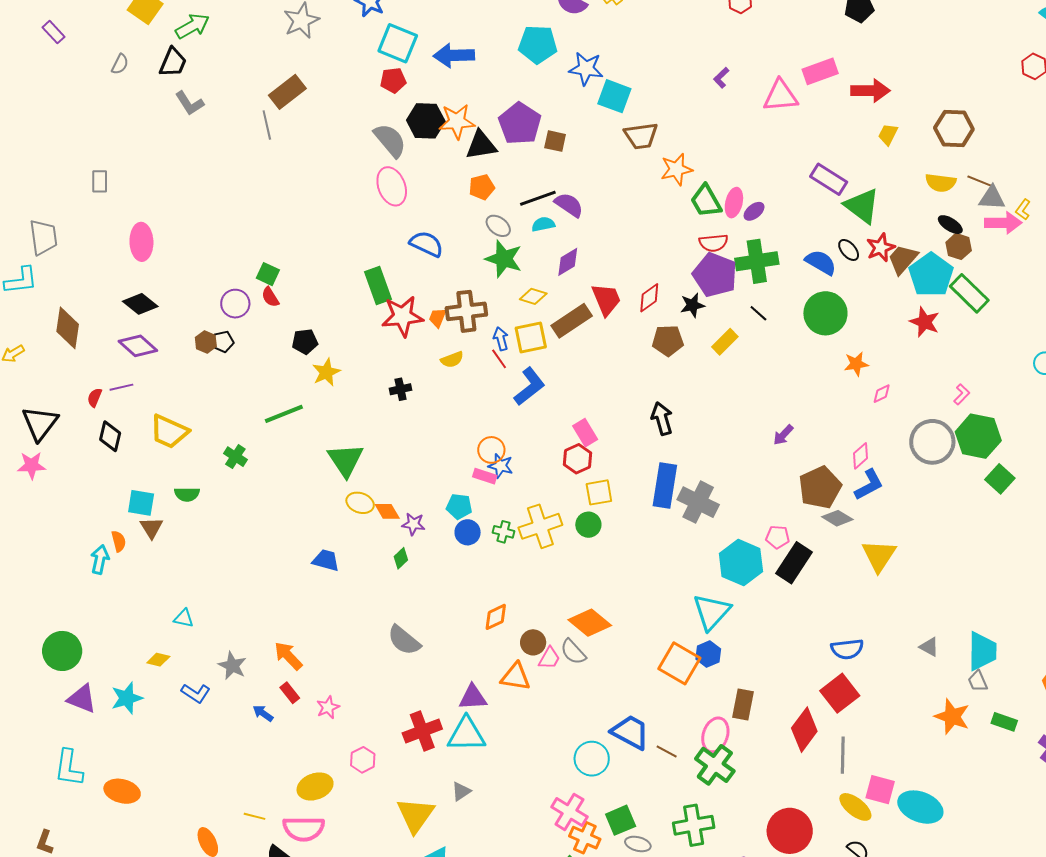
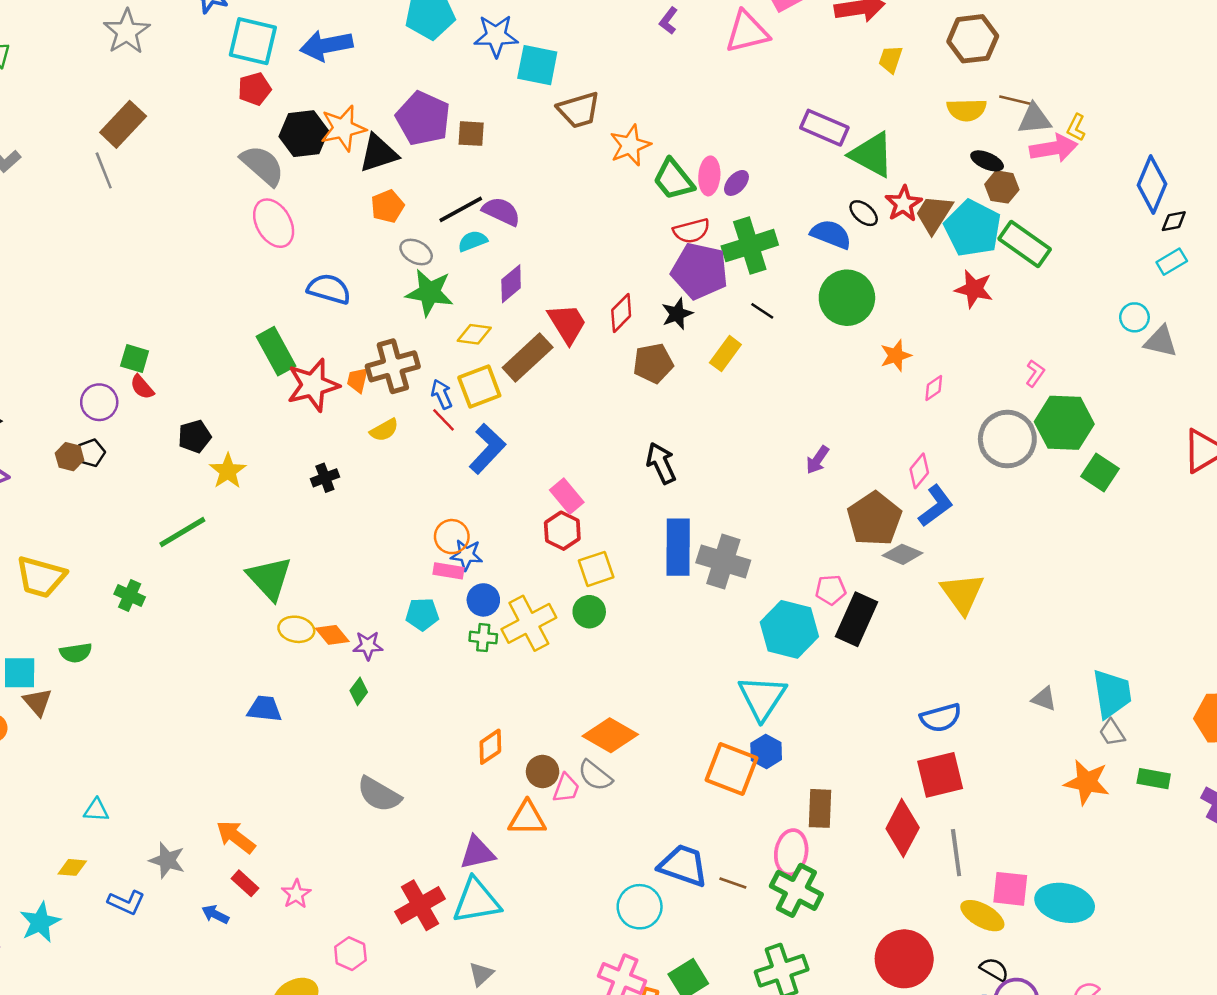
blue circle: (468, 532) -> (483, 600), moved
red square: (840, 693) -> (940, 775), turned 33

